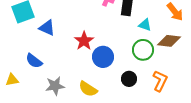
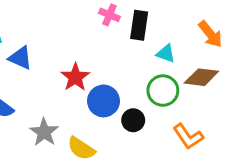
black circle: (129, 79) -> (133, 120), moved
orange L-shape: (160, 81) -> (188, 137), turned 120
gray star: (55, 86) -> (44, 132), moved, turned -30

